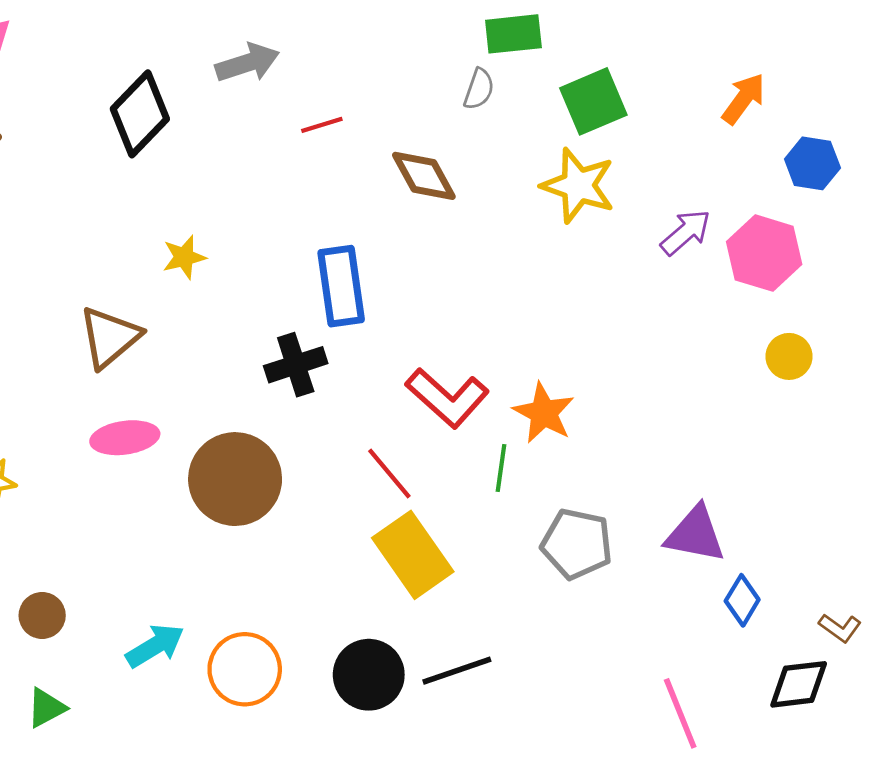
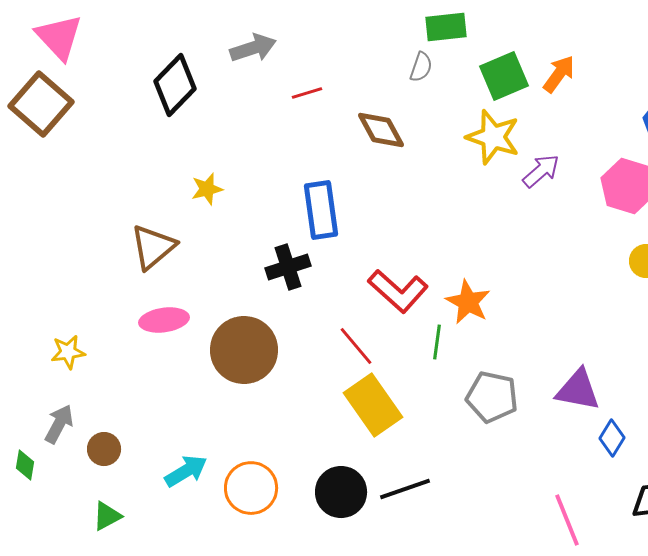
orange arrow: (744, 99) -> (559, 74), moved
purple arrow: (686, 232) -> (541, 171), moved

